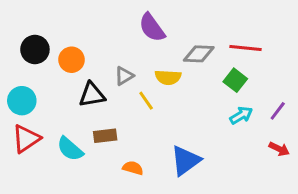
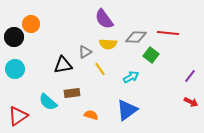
black circle: (35, 49) -> (14, 37), moved
orange circle: (72, 60) -> (31, 24), moved
yellow semicircle: (168, 77) -> (108, 44), moved
green square: (235, 80) -> (151, 55), moved
cyan arrow: (241, 115) -> (131, 77), moved
red triangle: (26, 139) -> (18, 116), moved

